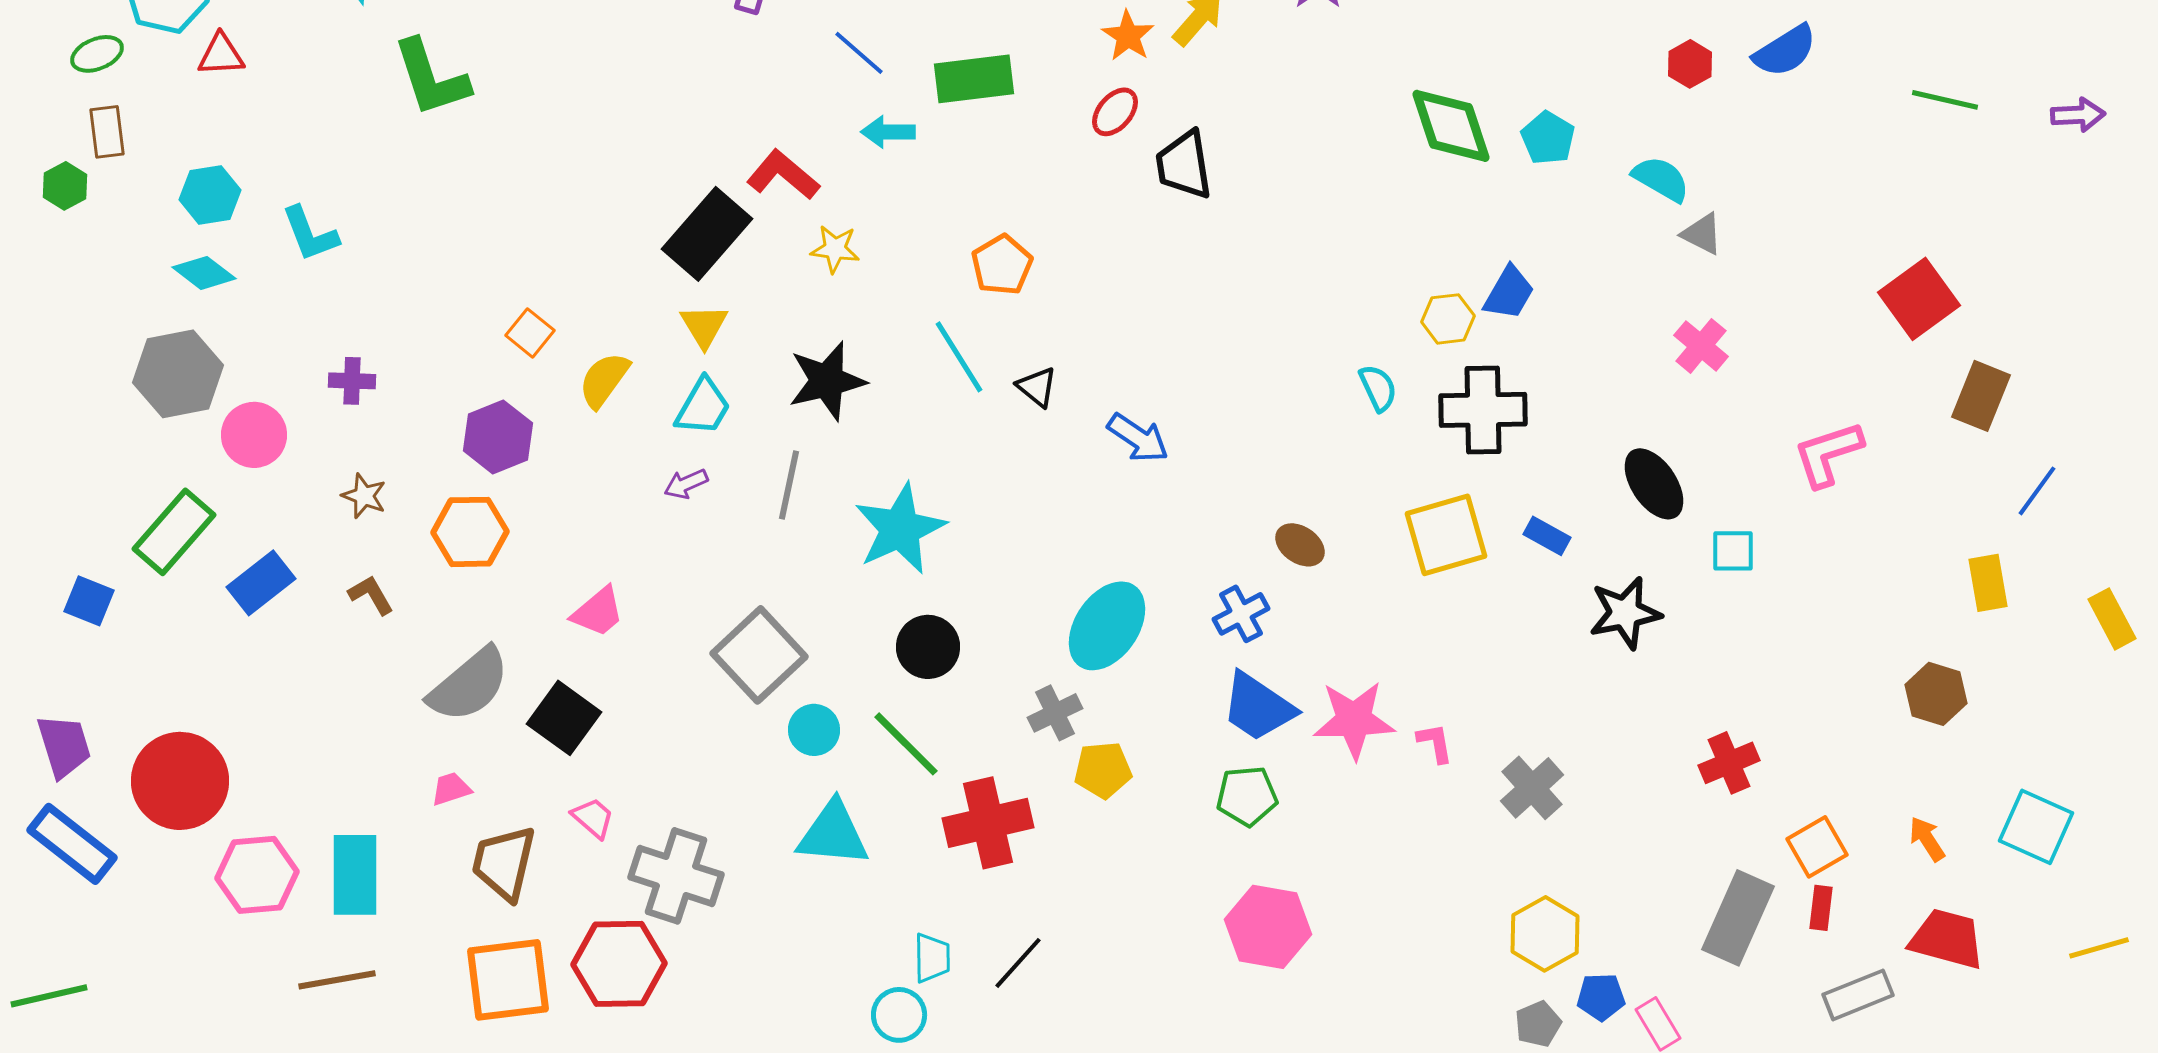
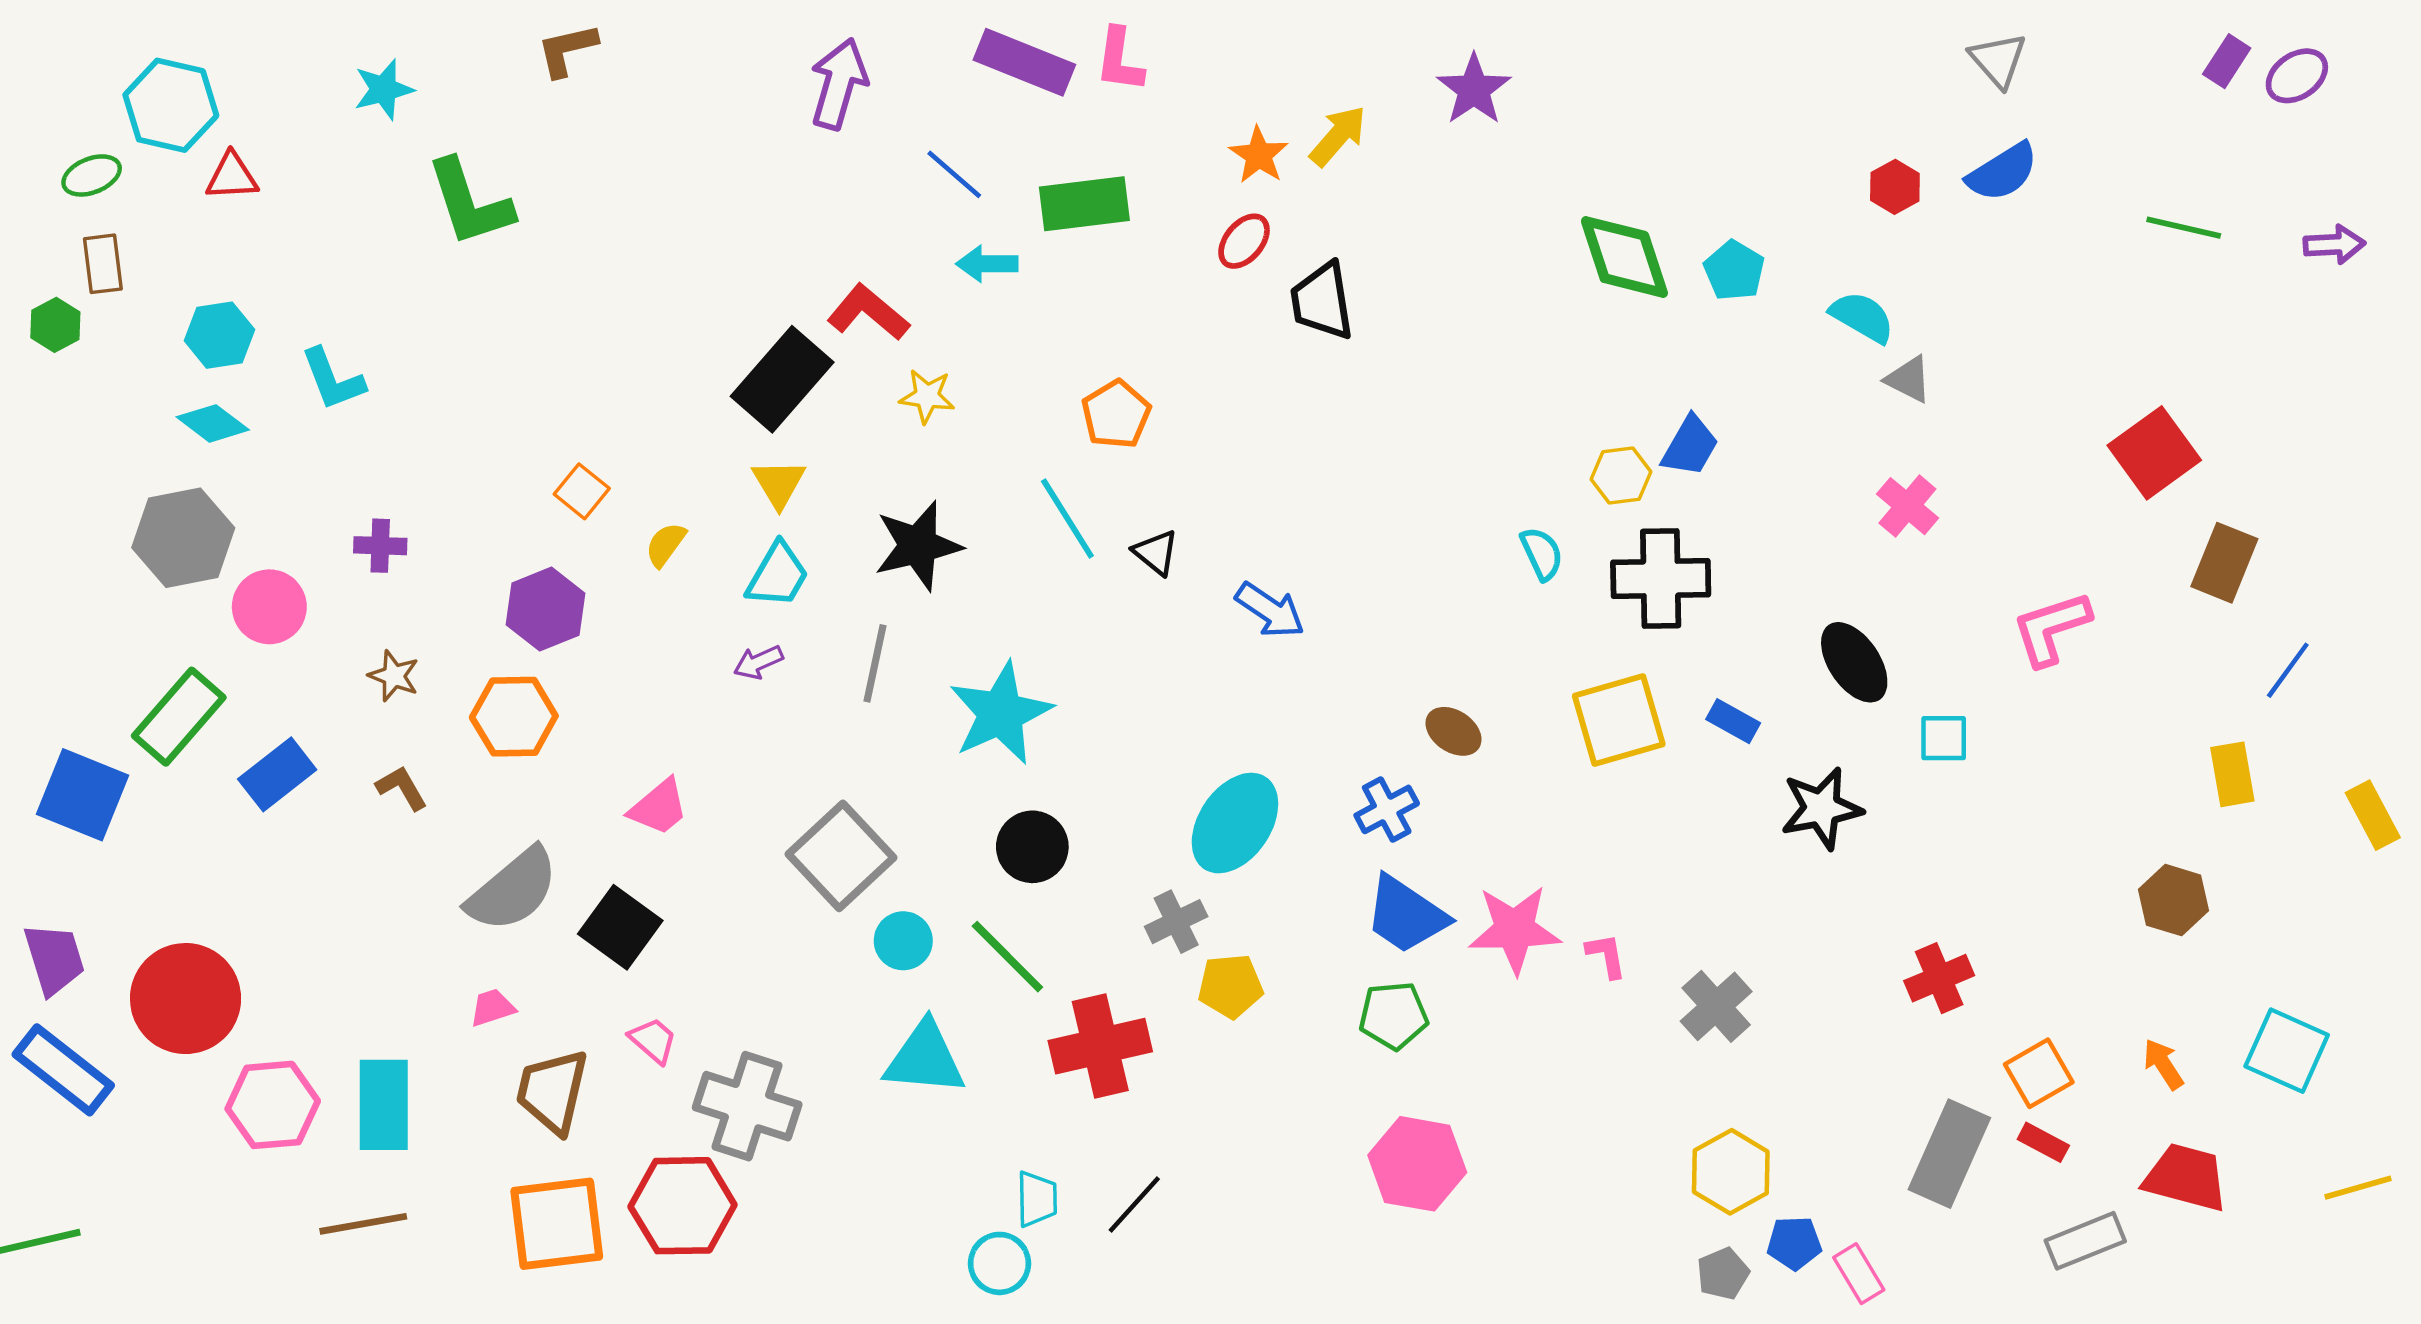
yellow semicircle: (604, 380) -> (666, 545), size x0.7
blue square: (89, 601) -> (82, 795), size x1.6
red rectangle: (1821, 908) -> (2043, 1142), turned -69

